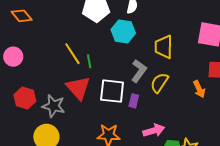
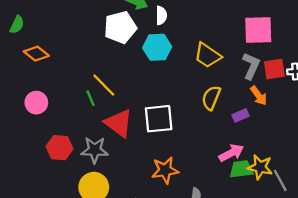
yellow trapezoid: (164, 47) -> (208, 55), turned -45
green line: (89, 61) -> (91, 98), moved
gray L-shape: (139, 71) -> (251, 66), moved
purple rectangle: (134, 101) -> (241, 115), moved, turned 64
pink arrow: (154, 131) -> (231, 153), moved

